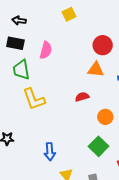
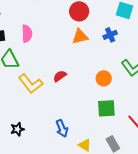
red semicircle: (82, 97) -> (60, 76), moved
green square: (98, 146) -> (106, 108), turned -30

